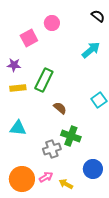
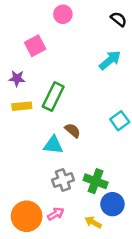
pink circle: (52, 23) -> (63, 14), moved
cyan triangle: (18, 128) -> (53, 145), moved
green cross: (71, 136) -> (96, 181), moved
yellow arrow: (66, 184) -> (93, 222), moved

